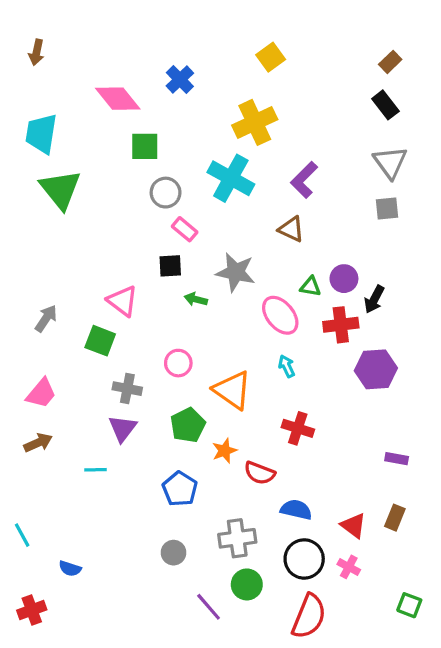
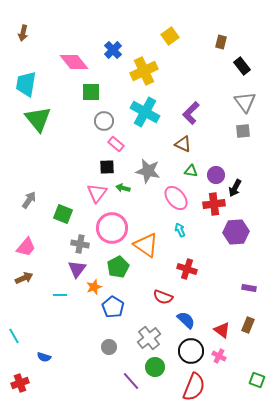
brown rectangle: (390, 62) -> (221, 42), moved, turned -32
yellow cross: (255, 122) -> (144, 71), moved
green triangle: (311, 287) -> (191, 171), moved
pink triangle: (123, 301) -> (97, 193), moved, turned 30
pink circle: (178, 363) -> (112, 228), size x1.8
orange star: (224, 451) -> (94, 287), moved
blue semicircle: (296, 510) -> (186, 320), turned 30
gray cross: (237, 538) -> (149, 338), turned -30

